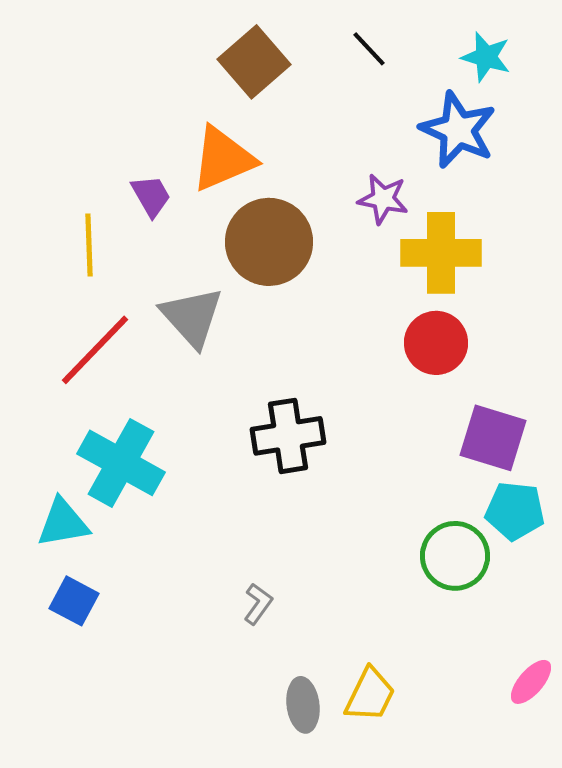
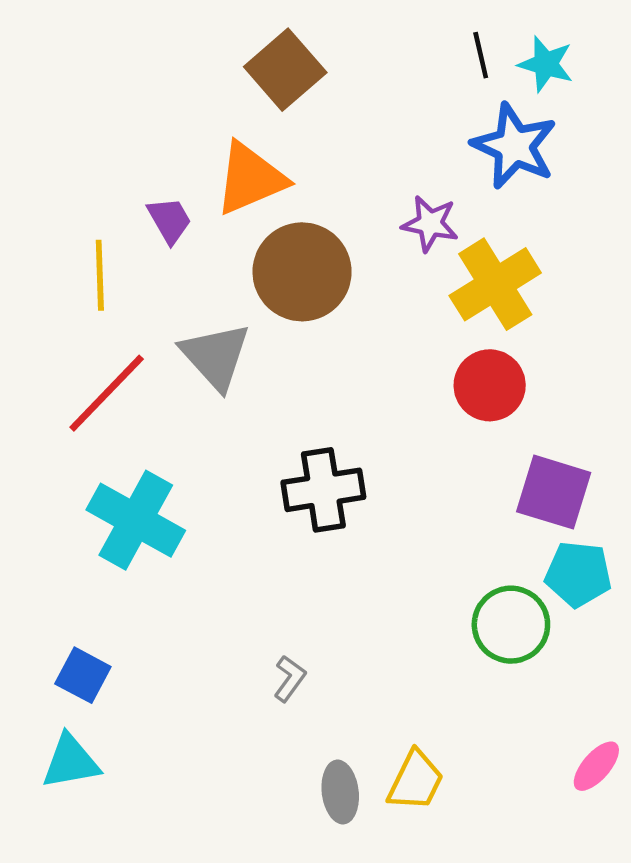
black line: (369, 49) -> (481, 55), moved, turned 30
yellow cross: (441, 253) -> (495, 284), turned -32
cyan triangle: (63, 523) -> (71, 762), moved

